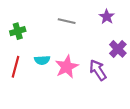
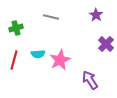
gray line: (67, 21) -> (51, 17), moved
purple arrow: (98, 70) -> (90, 80), moved

